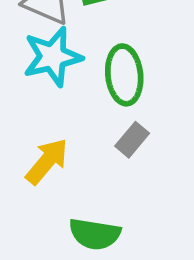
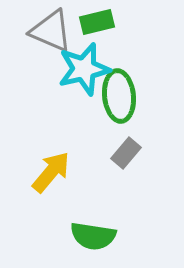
cyan star: (53, 57) -> (84, 69), moved

